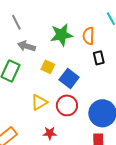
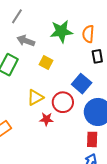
gray line: (16, 22) -> (17, 16), turned 56
blue square: (69, 79) -> (82, 84), moved
red star: (50, 133) -> (46, 119), moved

